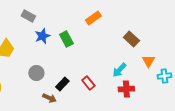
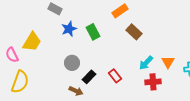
brown rectangle: (131, 39) -> (134, 32), moved
orange triangle: (148, 61) -> (168, 62), moved
gray circle: (36, 73) -> (72, 63), moved

